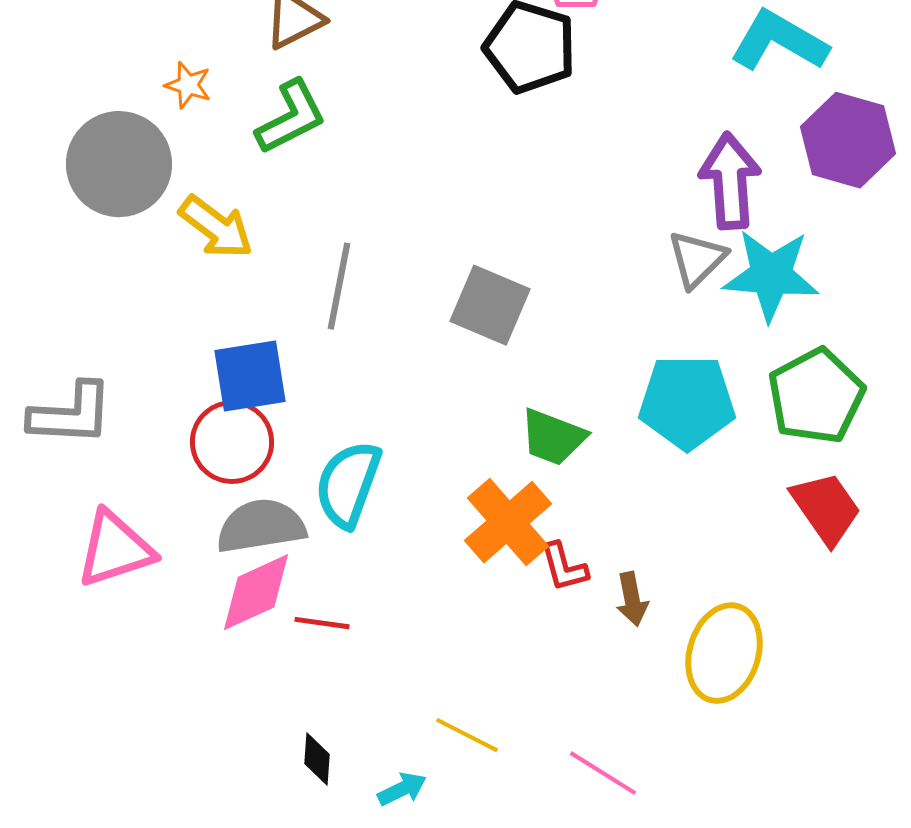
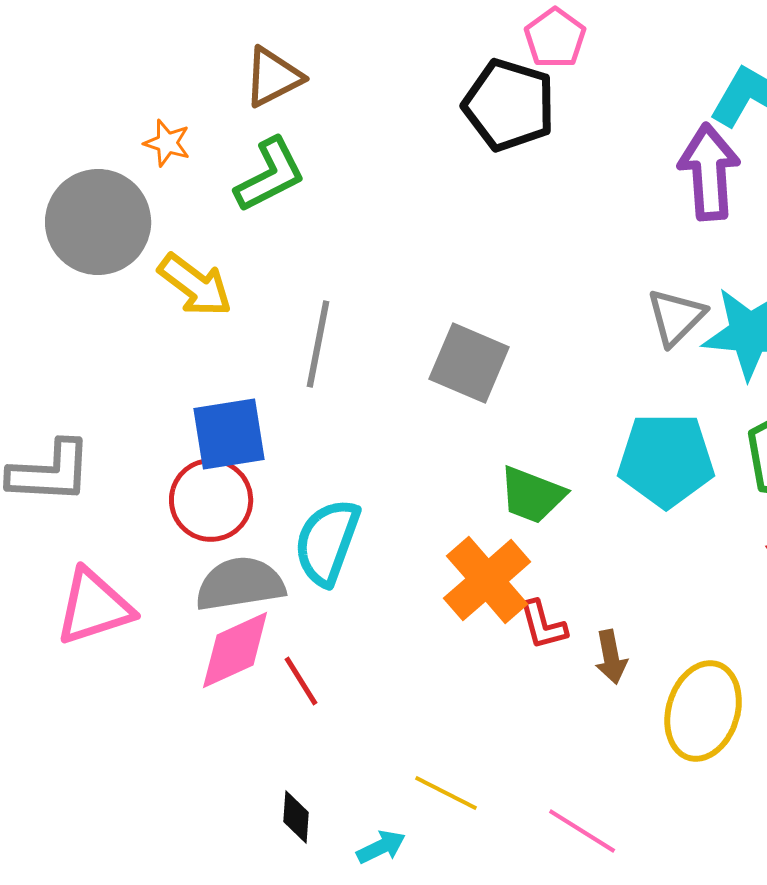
purple arrow: (730, 181) -> (709, 172), moved
red line: (322, 623) -> (301, 681), turned 50

